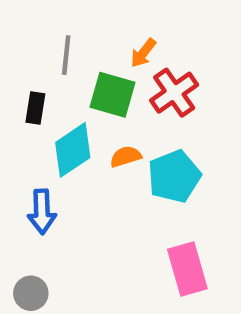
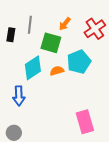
red cross: (174, 93) -> (95, 29), moved
black rectangle: (35, 108) -> (11, 35), moved
cyan pentagon: (174, 176) -> (79, 62), moved

